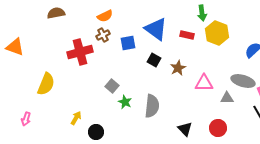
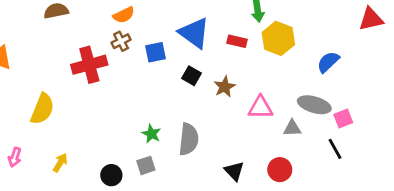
gray square: (112, 86) -> (146, 165), moved, turned 32
yellow arrow: (76, 118) -> (60, 163), moved

